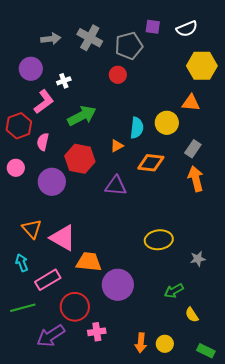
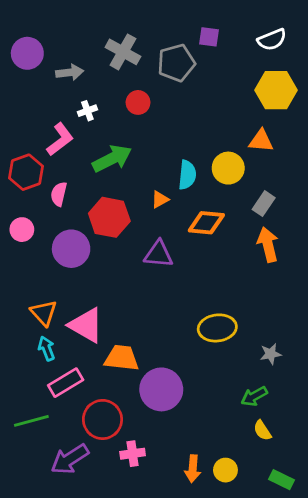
white semicircle: (187, 29) -> (272, 40), moved
gray arrow: (51, 39) -> (70, 72), moved
purple circle: (31, 69) -> (27, 53), moved
red circle: (118, 75) -> (138, 102), moved
cyan arrow: (22, 263) -> (46, 348), moved
green arrow: (174, 291) -> (254, 396), moved

